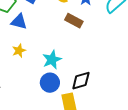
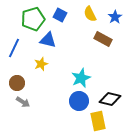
yellow star: (19, 51) -> (41, 64), moved
black diamond: (81, 81) -> (110, 99), turned 30

